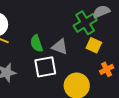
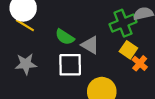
green semicircle: (37, 43) -> (65, 37), turned -48
orange cross: (107, 69) -> (140, 63), moved, turned -32

